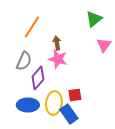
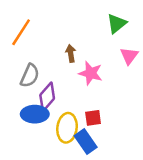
orange line: (32, 27) -> (21, 32), moved
pink star: (58, 59) -> (91, 73), moved
blue ellipse: (28, 105) -> (35, 114), moved

